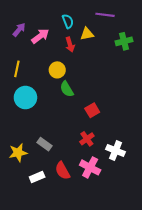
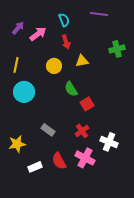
yellow triangle: (87, 34) -> (82, 61), moved
green cross: (124, 41) -> (117, 49), moved
green semicircle: (67, 89) -> (71, 89), moved
gray rectangle: (44, 144) -> (48, 130), moved

